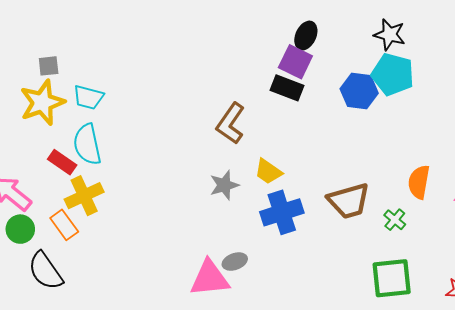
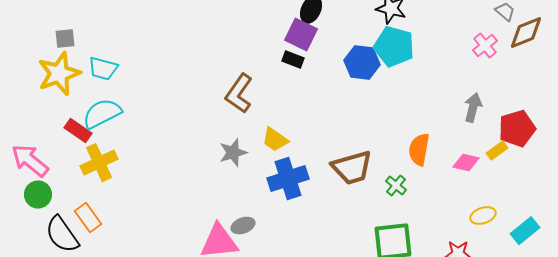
black rectangle: (287, 88) -> (293, 60), size x0.7
cyan semicircle: (87, 144) -> (102, 114), turned 75
orange rectangle: (64, 225) -> (88, 218), moved

